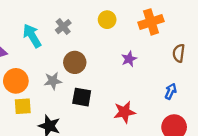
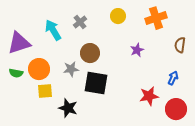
black square: (82, 97) -> (96, 83), size x1.4
red star: (124, 112) -> (149, 96), moved

